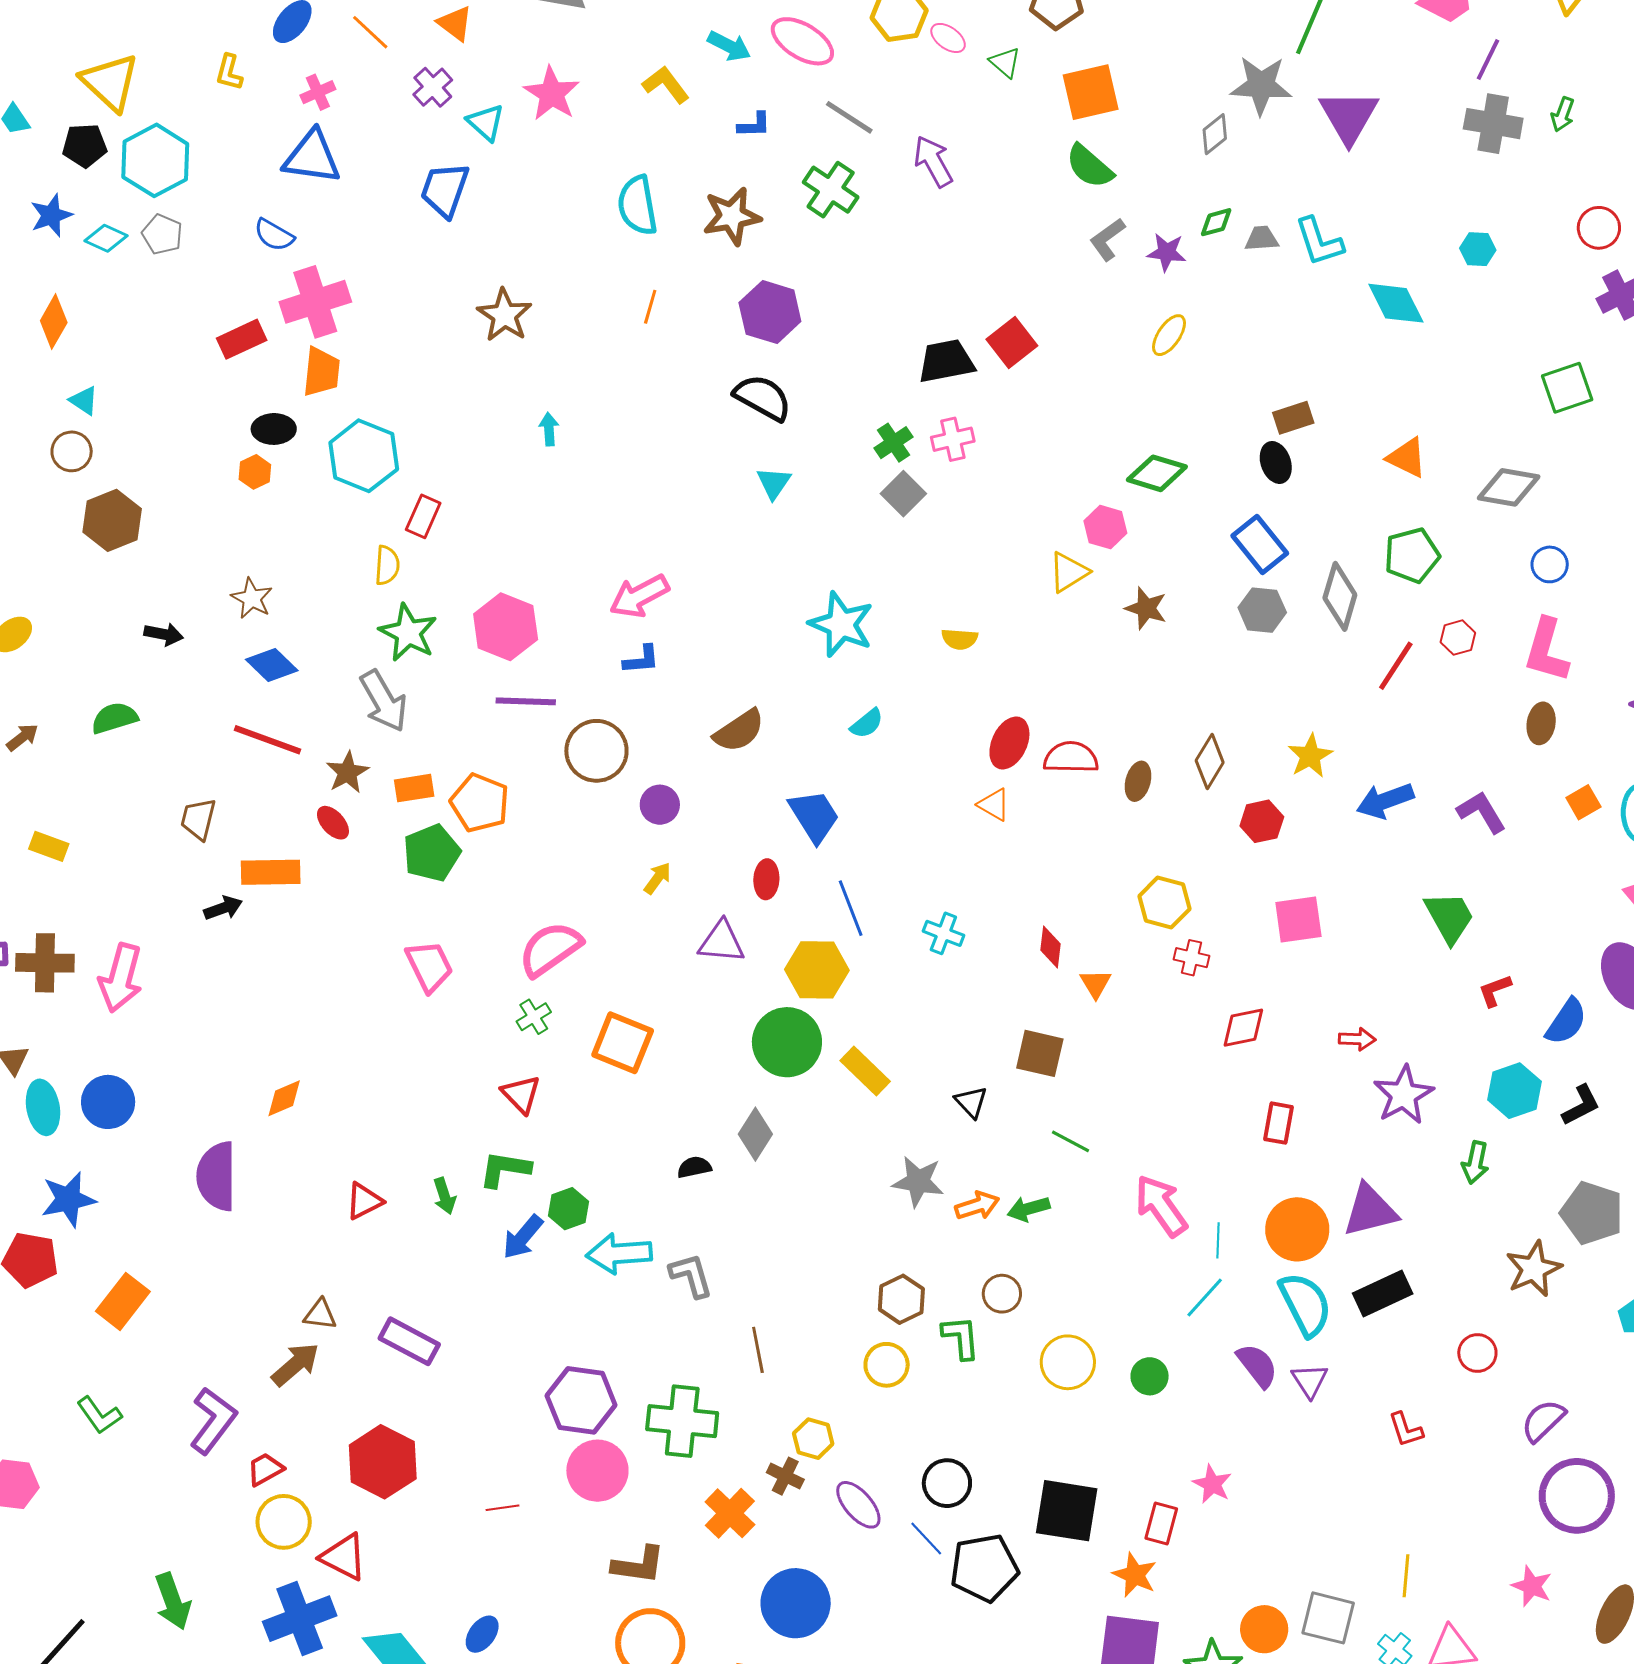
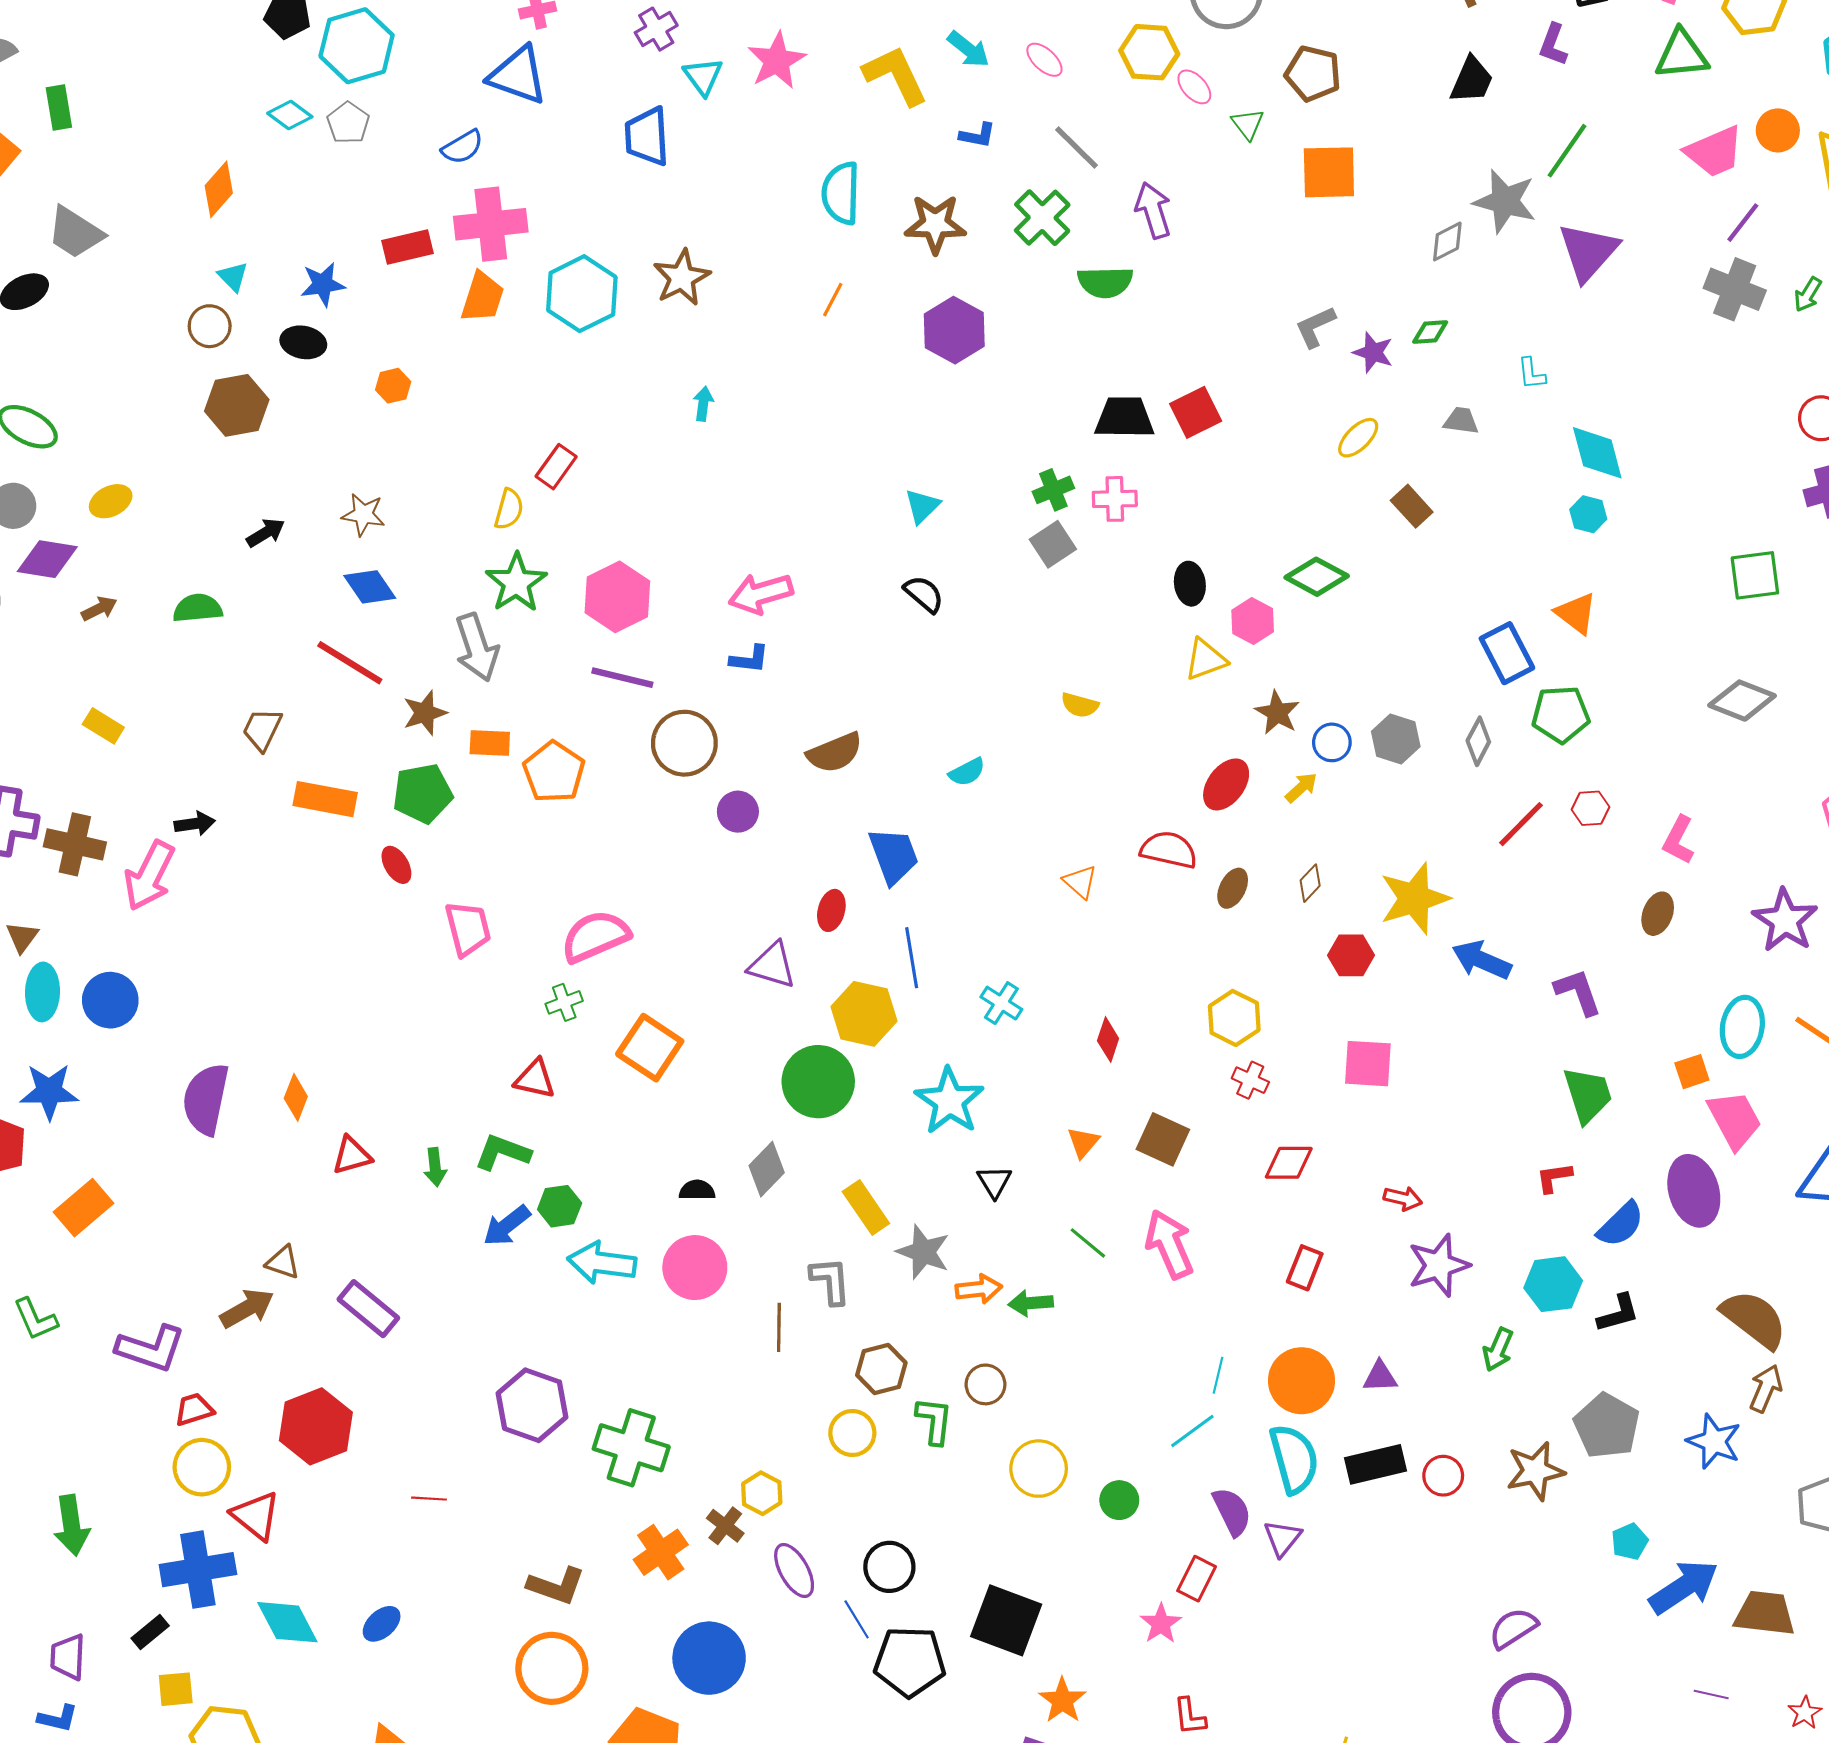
pink ellipse: (802, 41) -> (1044, 60), size x0.6
yellow L-shape: (666, 85) -> (895, 75), size x1.4
green semicircle: (1089, 166) -> (1105, 282), moved, turned -54
blue trapezoid: (445, 190) -> (647, 136), turned -34
blue star: (51, 215) -> (323, 284), moved
blue semicircle: (274, 235) -> (463, 147), turned -72
gray trapezoid: (1262, 239) -> (1461, 421), moved
cyan L-shape: (1319, 242) -> (1532, 374), size x0.6
cyan hexagon: (1478, 249) -> (1588, 514), moved
black semicircle: (763, 398) -> (924, 594), moved, size x0.7
brown rectangle: (1293, 418) -> (1412, 506), moved, turned 54
black ellipse: (274, 429) -> (303, 342), moved
cyan hexagon: (364, 456) -> (582, 294), moved
black ellipse: (1276, 462) -> (1190, 584), moved
gray diamond: (1509, 487) -> (1742, 701), moved
blue rectangle: (1260, 545) -> (1507, 653), moved
blue circle: (1550, 564) -> (1332, 742), moved
gray diamond: (1340, 596) -> (1478, 741), size x0.7
brown star: (252, 598) -> (363, 515), turned -30
cyan star: (841, 624) -> (949, 1101), moved
black arrow: (164, 634) -> (266, 533), turned -54
pink L-shape: (1546, 650) -> (1679, 840), size x0.7
red ellipse: (1009, 743) -> (1226, 784), moved
yellow star: (1310, 756) -> (1414, 899), size x1.5
brown diamond: (1210, 762) -> (1310, 883), size x0.7
blue arrow: (1385, 801) -> (1482, 960), turned 32
orange square: (1583, 802) -> (1692, 1072), moved
red ellipse: (333, 823) -> (396, 865), moved
green pentagon: (432, 853) -> (423, 793), moved
yellow arrow: (658, 878) -> (1301, 788), moved
black arrow: (223, 908) -> (195, 824), moved
green trapezoid: (1449, 917) -> (1588, 1095), moved
orange triangle: (1096, 984) -> (1083, 1142), moved
brown square: (1040, 1053) -> (1163, 1139), moved
yellow rectangle: (865, 1071) -> (866, 1207), moved
red triangle: (521, 1094) -> (535, 1079), turned -45
orange diamond: (284, 1098) -> (296, 1097), moved, turned -57
pink arrow: (1161, 1206) -> (1169, 1244), moved
purple triangle: (1370, 1210) -> (1380, 1377), size x0.6
gray L-shape: (691, 1275) -> (830, 1281), moved
brown line: (758, 1350) -> (779, 1327), moved
red circle: (1477, 1353) -> (1443, 1476), moved
purple L-shape: (213, 1421) -> (151, 1349), turned 60
red L-shape: (1406, 1430) -> (1190, 1716), moved
pink circle: (597, 1471) -> (695, 1268), moved
red rectangle: (1161, 1523) -> (1197, 1579), moved

